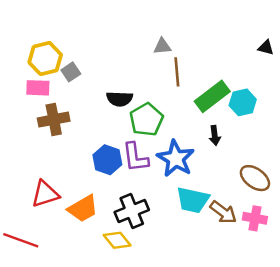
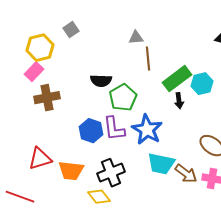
gray square: (71, 72) -> (71, 30), moved
pink rectangle: (38, 88) -> (34, 72), turned -48
black arrow: (215, 135) -> (179, 101), moved
orange trapezoid: (83, 209) -> (71, 171), turned 36

